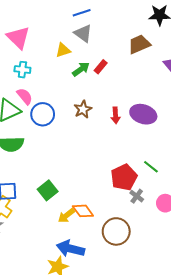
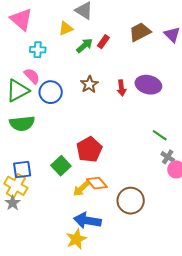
brown trapezoid: (139, 44) -> (140, 32), moved
cyan cross: (22, 70) -> (38, 50), moved
red pentagon: (124, 177) -> (89, 149), moved
gray cross: (137, 196) -> (168, 157), moved

